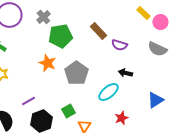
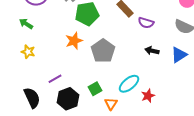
orange star: (47, 63) -> (74, 41), turned 30
cyan ellipse: (108, 92) -> (129, 84), moved
blue triangle: (155, 100) -> (179, 55), moved

